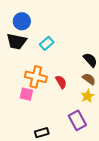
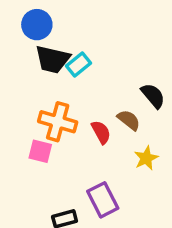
black trapezoid: (17, 41) -> (52, 59), moved
brown semicircle: (89, 79) -> (129, 120), moved
purple rectangle: (77, 120) -> (103, 200), moved

